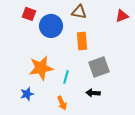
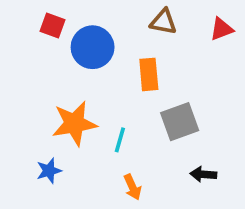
brown triangle: (79, 12) -> (163, 22), moved
black arrow: (93, 93) -> (203, 174), moved
orange arrow: (62, 103) -> (132, 187), moved

